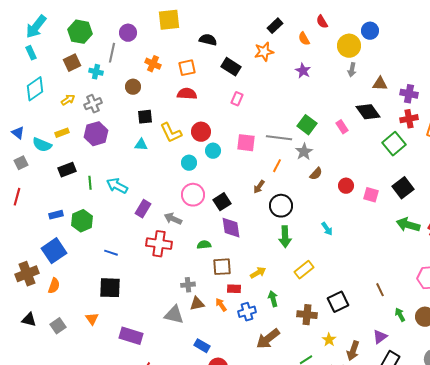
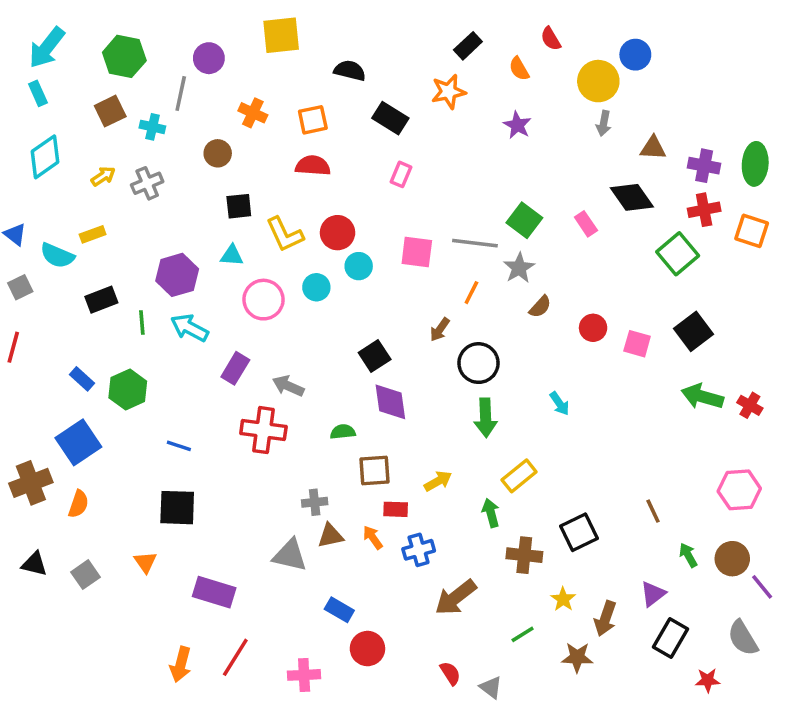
purple hexagon: (96, 134) -> (177, 275), moved
pink circle: (193, 195) -> (263, 300), moved
blue rectangle: (56, 215) -> (82, 379), turned 56
green arrow: (273, 299) -> (491, 513), moved

